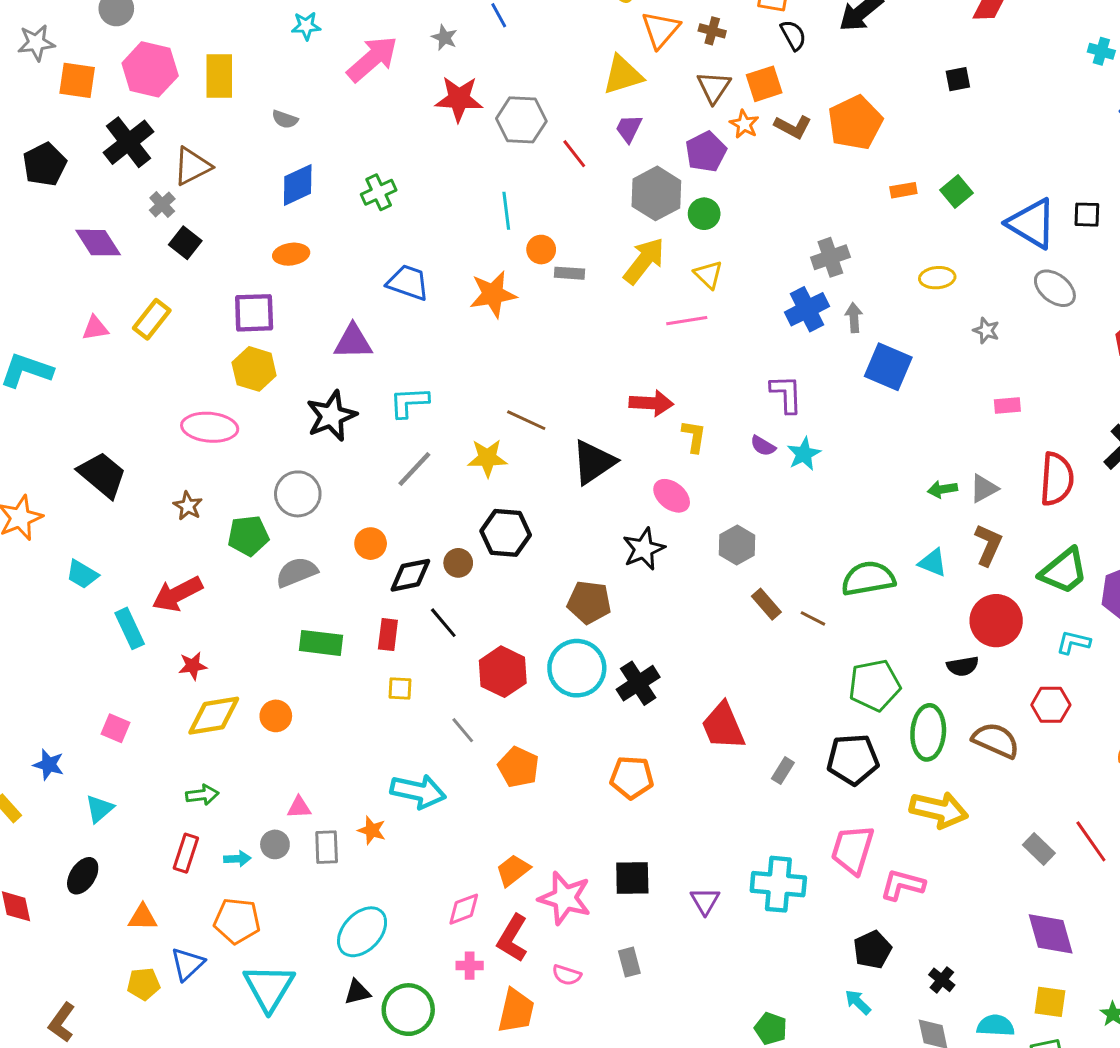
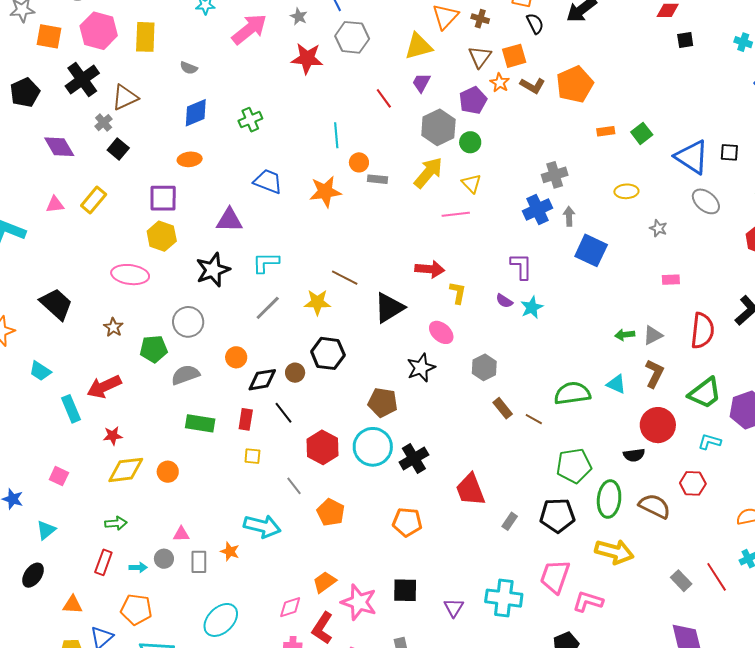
black square: (958, 79) -> (685, 40), moved
gray hexagon: (521, 120) -> (352, 37), moved

